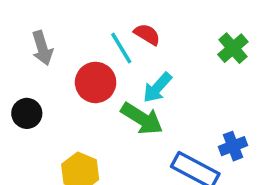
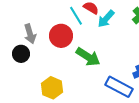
gray arrow: (42, 48) -> (30, 34), moved
cyan arrow: (157, 88) -> (106, 19), moved

